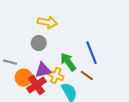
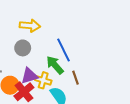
blue line: (91, 53) -> (64, 50), moved
brown line: (87, 75) -> (75, 78), turned 40

